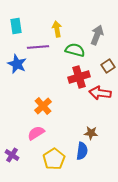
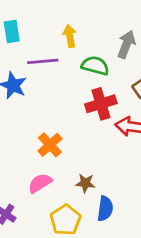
brown star: (91, 133) -> (85, 183), moved

